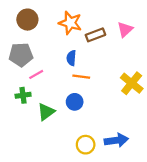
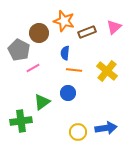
brown circle: (27, 20) -> (39, 33), moved
gray pentagon: (21, 55) -> (19, 50), turned 30
yellow cross: (132, 83) -> (107, 71), moved
green cross: (23, 95) -> (21, 121), moved, size x1.5

